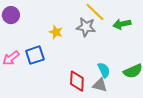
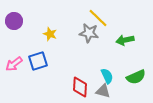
green arrow: (122, 24) -> (125, 40), moved
yellow star: (56, 32) -> (50, 34), moved

